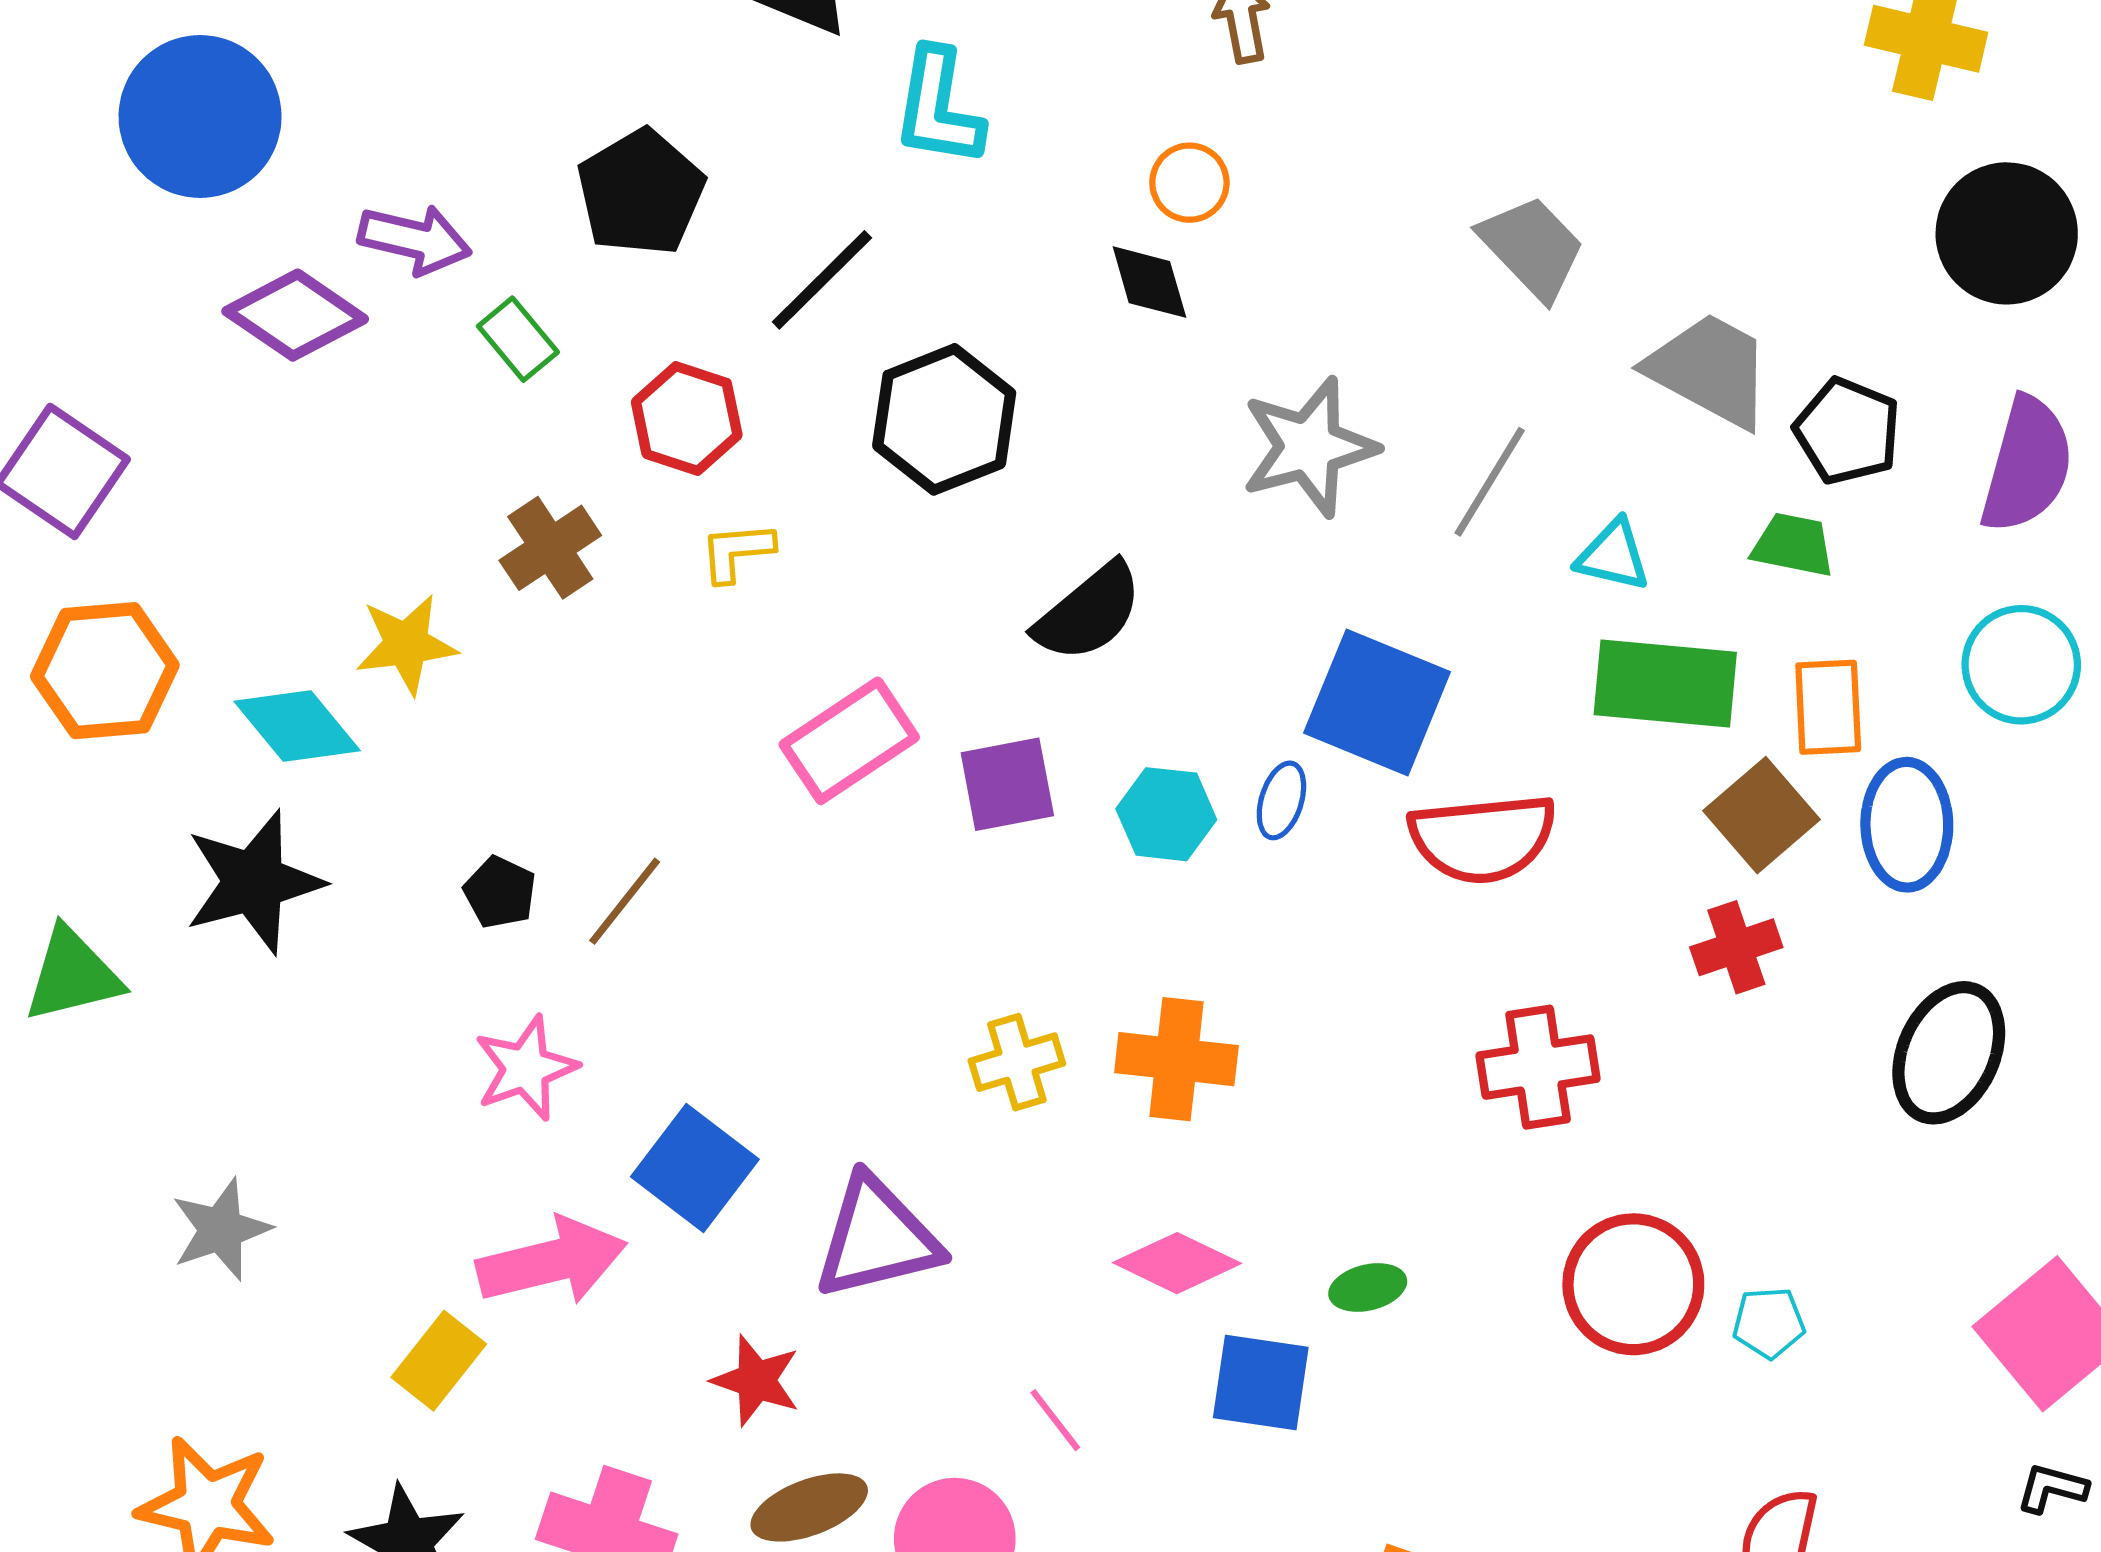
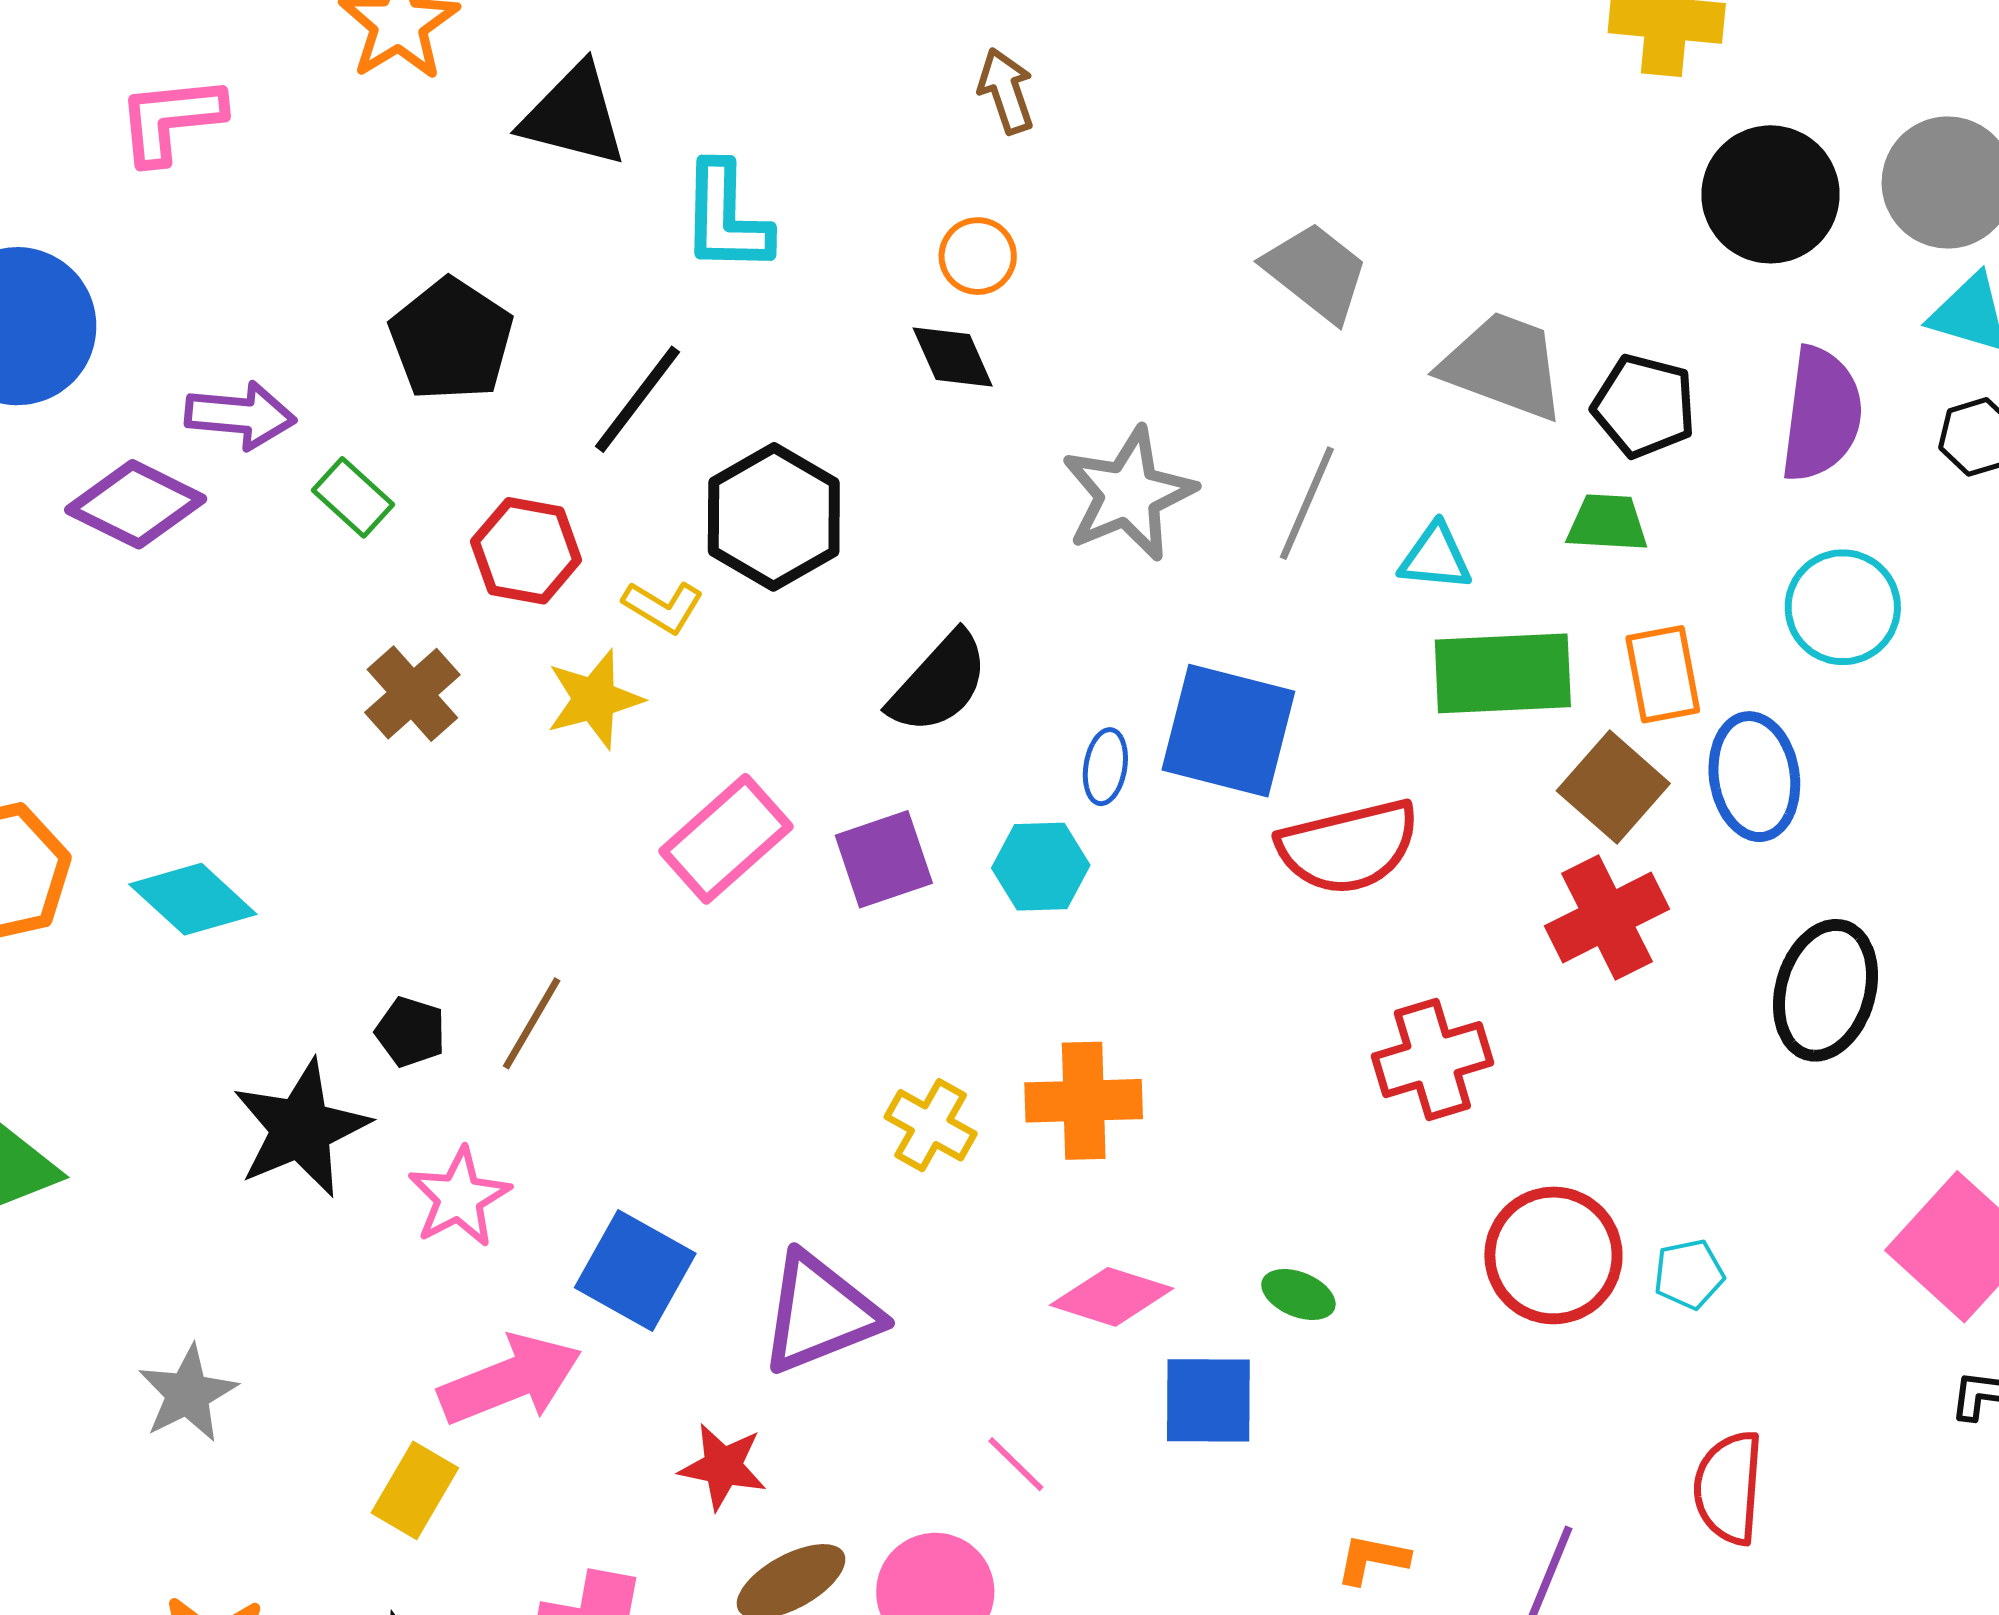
yellow L-shape: (737, 552) -> (663, 607), moved, turned -136
yellow star: (406, 644) -> (594, 699), moved
blue ellipse: (1281, 800) -> (1105, 767), moved
black star: (254, 882) -> (301, 1128), moved
red cross: (1736, 947) -> (1607, 917), size x1.4
yellow cross: (1017, 1062) -> (931, 1125), turned -36
green ellipse: (1368, 1287) -> (1298, 1294), turned 44

